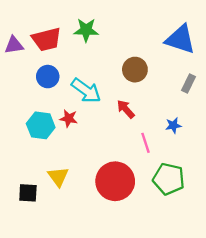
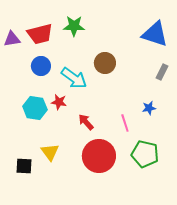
brown circle: (135, 70) -> (105, 63), moved
red arrow: (126, 109) -> (86, 122), moved

